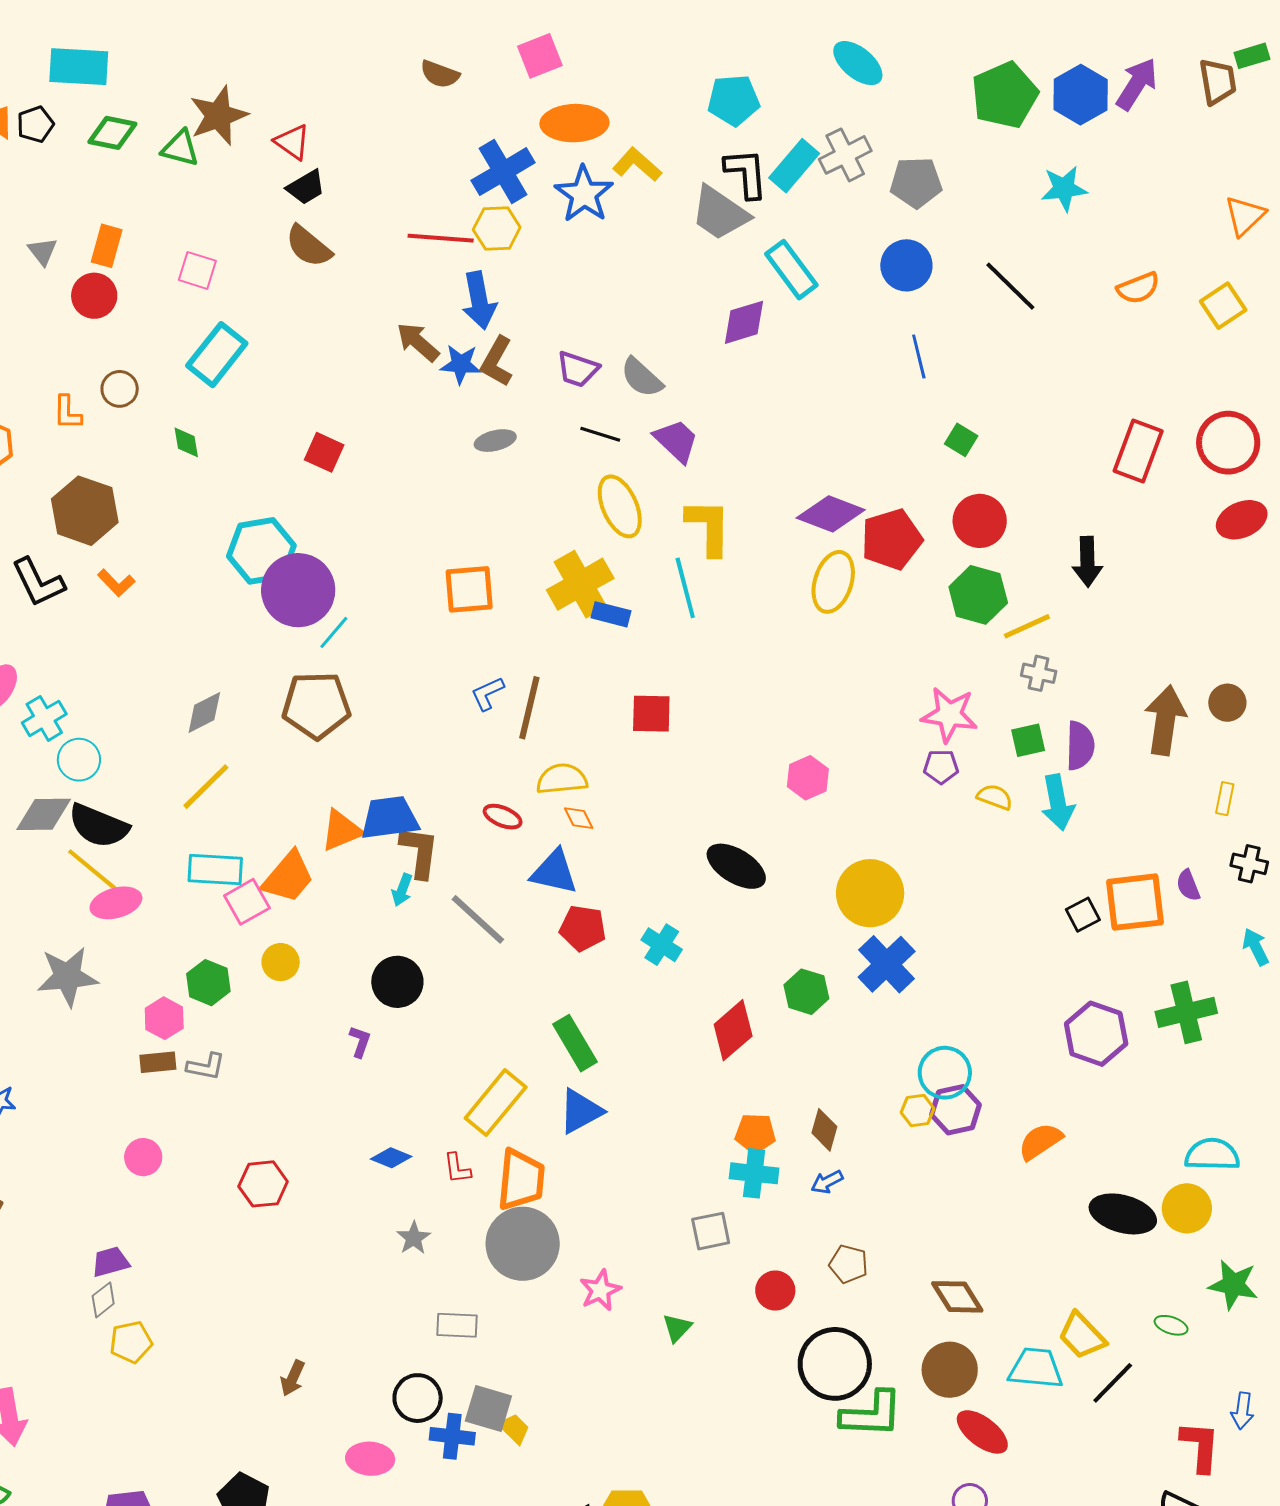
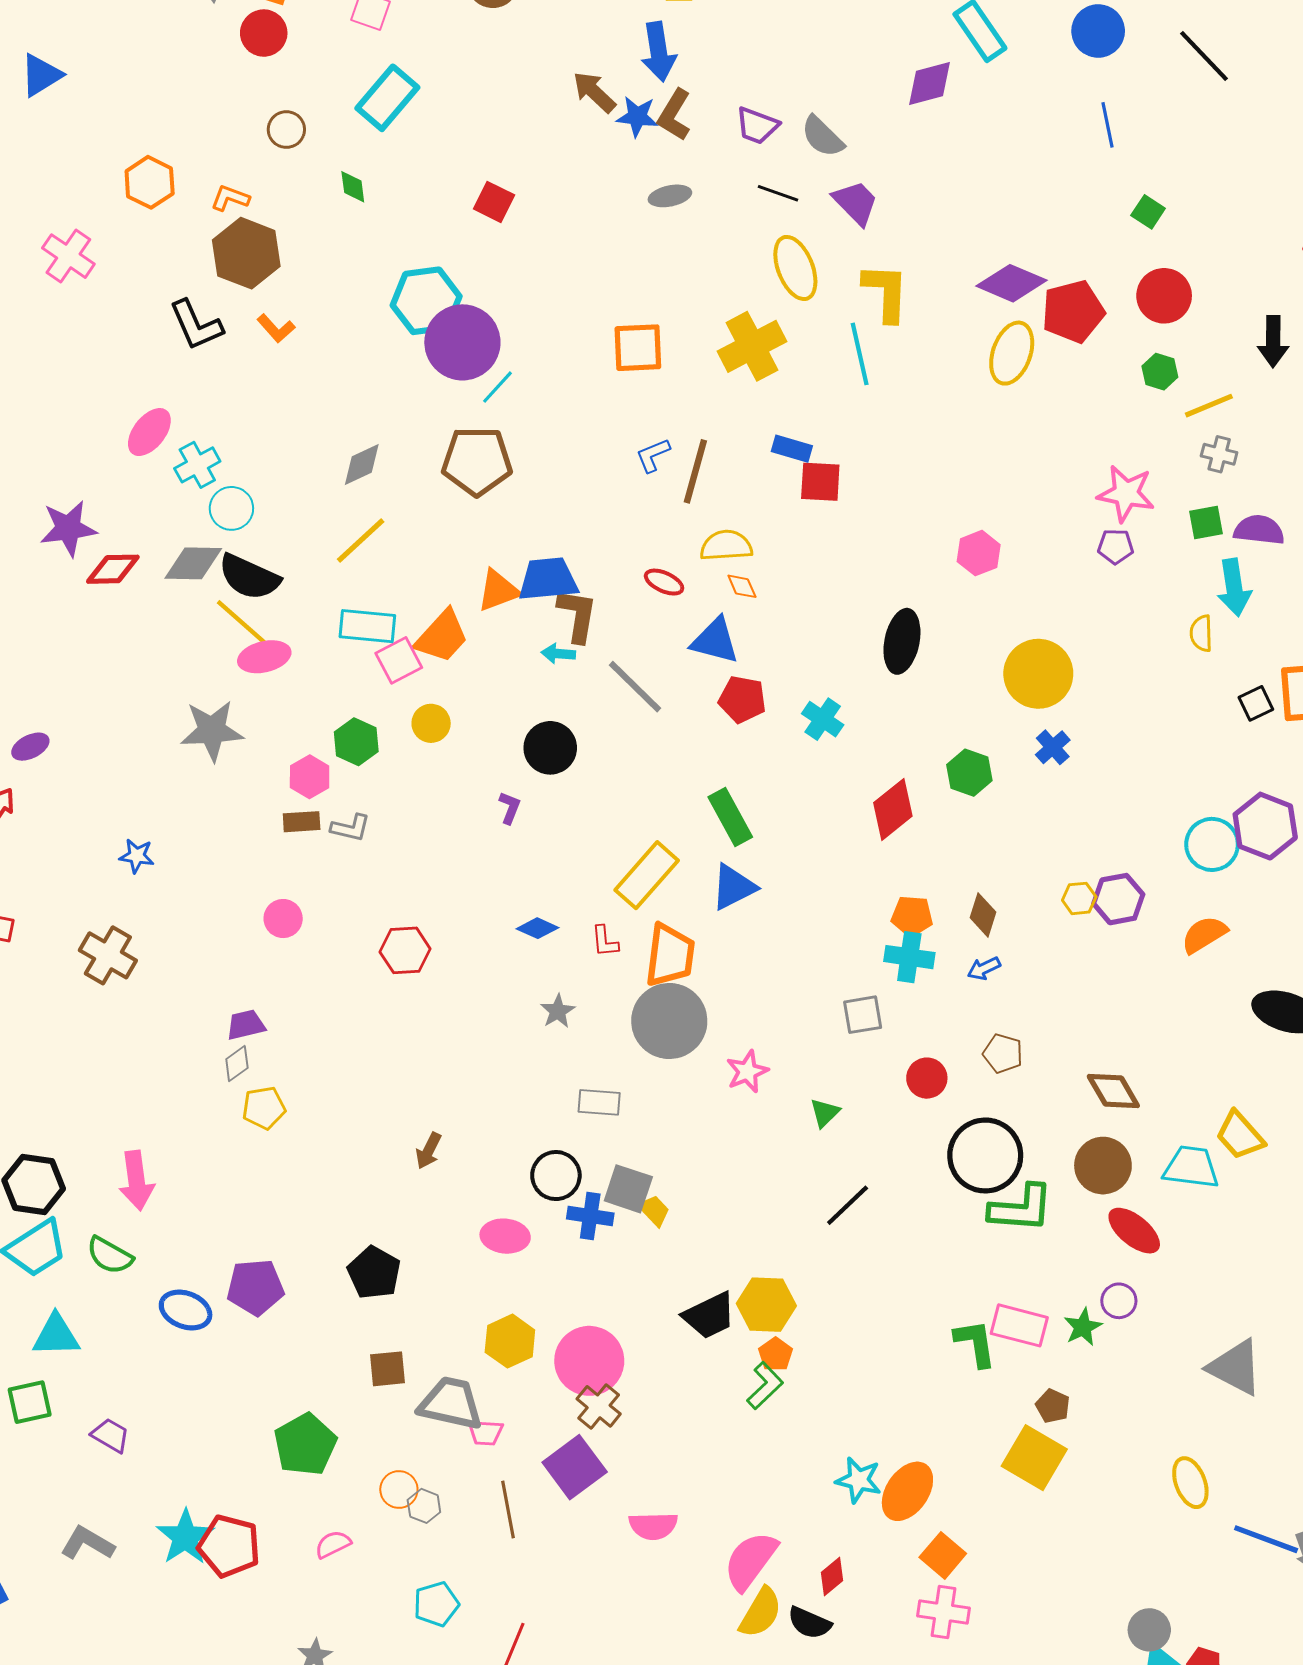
orange L-shape: (67, 413) -> (230, 198), moved, turned 108
green hexagon: (978, 595) -> (1160, 372), size x0.6
blue rectangle: (611, 614) -> (792, 449), moved
purple semicircle: (1080, 746) -> (1259, 530), turned -87
yellow semicircle: (995, 797) -> (1201, 633), moved, turned -114
black ellipse: (736, 866) -> (902, 641), turned 68
cyan arrow: (402, 890) -> (558, 654), turned 72
blue cross: (887, 964) -> (1053, 747), size x0.6
cyan circle: (945, 1073) -> (1212, 844), moved
black line: (1113, 1383) -> (848, 1205), moved

